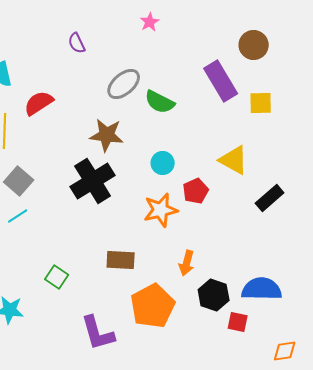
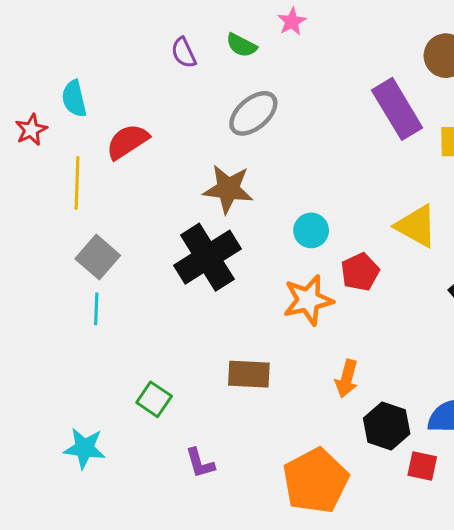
green semicircle: (160, 102) -> (241, 45), moved, size x0.7
cyan line: (18, 216) -> (96, 309), turned -55
orange pentagon: (153, 306) -> (316, 481), moved
purple L-shape: (98, 333) -> (200, 463), moved, size x0.6

